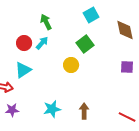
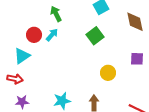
yellow circle: (71, 65) -> (108, 73), moved
cyan triangle: (23, 70) -> (22, 56), moved

